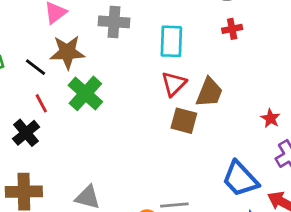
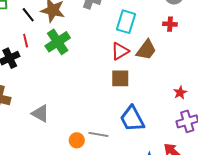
brown trapezoid: (209, 92) -> (146, 50), moved
brown square: (184, 121) -> (120, 78), turned -30
blue trapezoid: (240, 179) -> (132, 119), moved

